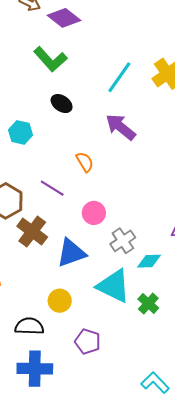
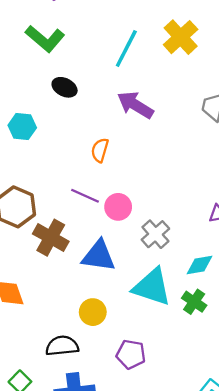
orange semicircle: (85, 162) -> (100, 150), turned -125
purple line: (52, 188) -> (85, 196), moved
blue triangle: (71, 253) -> (99, 256), turned 36
cyan diamond: (149, 261) -> (200, 265), moved

